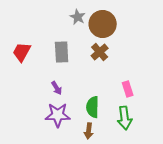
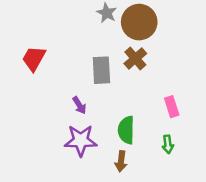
gray rectangle: (62, 52) -> (101, 70), moved
green arrow: (125, 118) -> (168, 144), size x0.6

